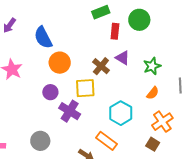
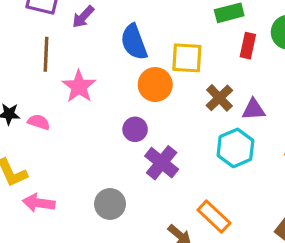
purple triangle: (123, 58) -> (254, 109), moved, turned -42
yellow square: (85, 88) -> (187, 58), moved
cyan hexagon: (121, 113) -> (235, 148), moved

